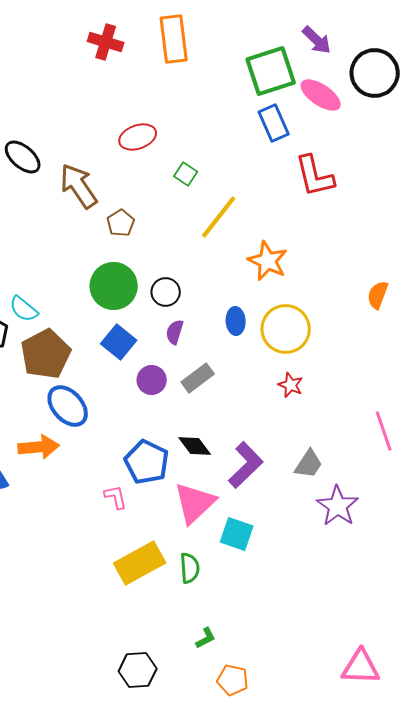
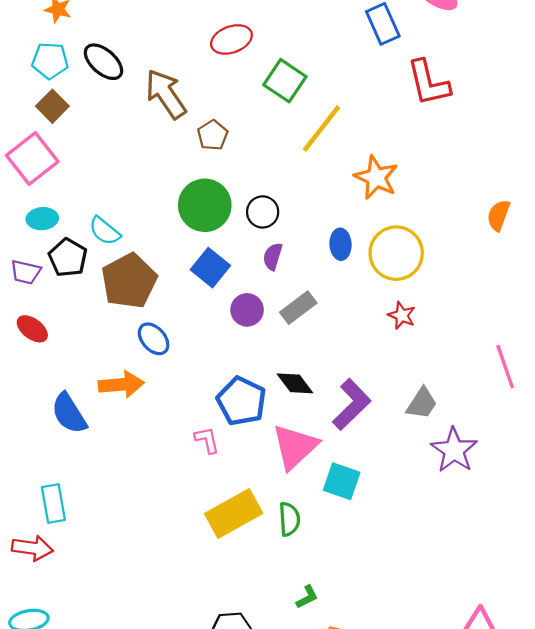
green square: (186, 174) -> (285, 81), size x1.6
blue ellipse: (68, 406) -> (154, 339), size x0.7

